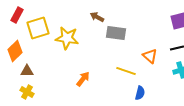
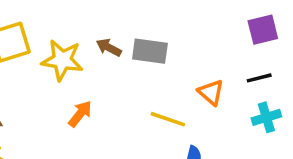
brown arrow: (97, 17) -> (109, 48), moved
orange arrow: (83, 79) -> (80, 114), moved

